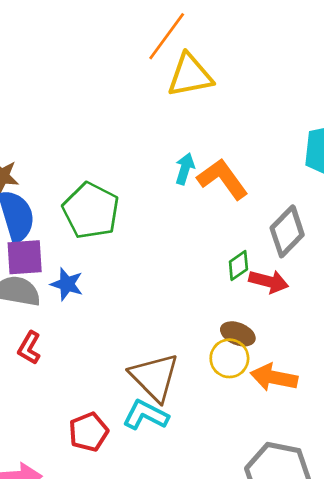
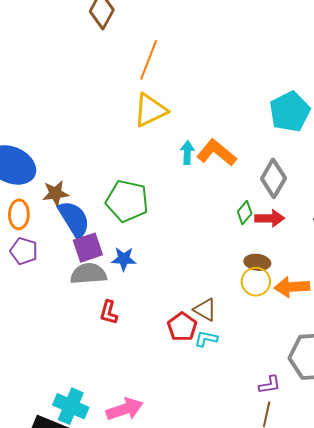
yellow triangle: (190, 75) -> (150, 110), moved
brown triangle: (155, 377) -> (205, 310), size x0.6
cyan L-shape: (146, 415) -> (206, 339), size x0.7
red pentagon: (88, 432) -> (182, 327), moved

